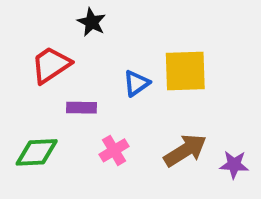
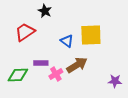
blue triangle: (136, 83) -> (67, 41), turned -48
purple rectangle: (81, 108) -> (41, 63), moved
brown arrow: (185, 150) -> (77, 65), moved

